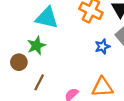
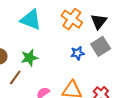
green star: (36, 46) -> (29, 58), moved

